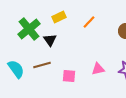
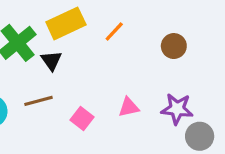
yellow rectangle: (59, 17) -> (66, 23), size x1.6
pink square: (69, 76) -> (82, 119), turned 32

